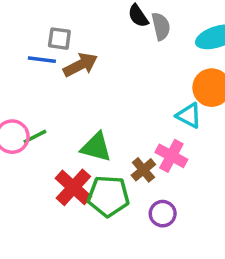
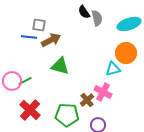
cyan triangle: (189, 116) -> (113, 69), turned -42
green triangle: (96, 147) -> (60, 66), moved
red cross: (73, 187) -> (30, 110), moved

